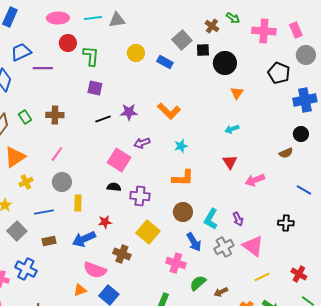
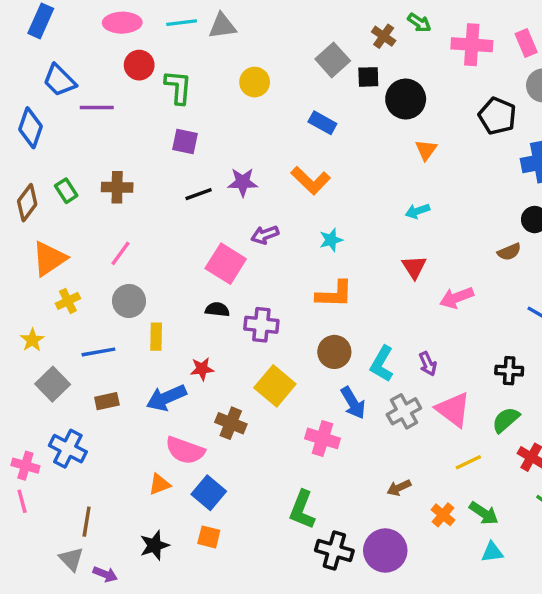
blue trapezoid: (21, 52) -> (59, 80), turned -110
blue rectangle: (165, 62) -> (322, 123), moved
green semicircle: (198, 283) -> (506, 420), moved

